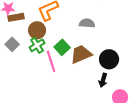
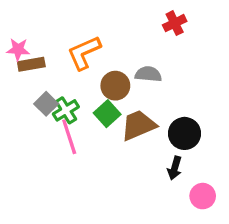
brown circle: (37, 30) -> (115, 86), moved
gray square: (12, 44) -> (46, 104), moved
pink line: (51, 61) -> (69, 137), moved

